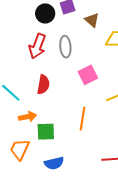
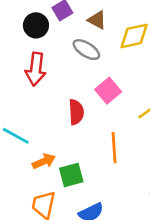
gray ellipse: (65, 47) -> (86, 50), moved, turned -40
red semicircle: (43, 84) -> (76, 112), moved

